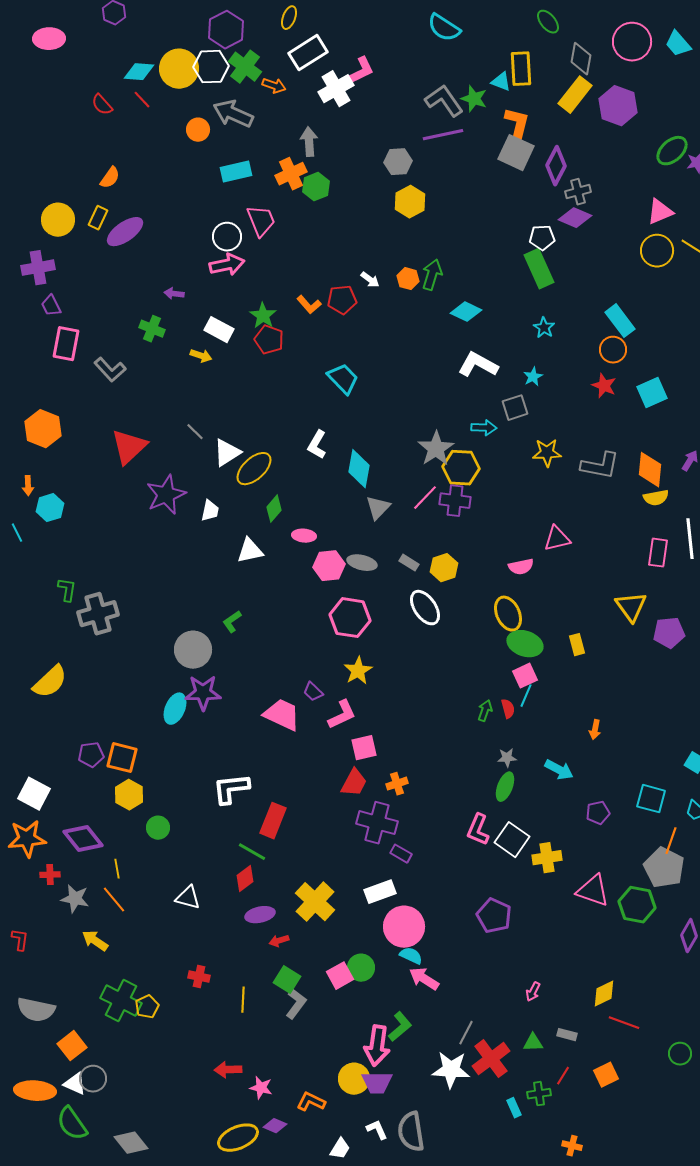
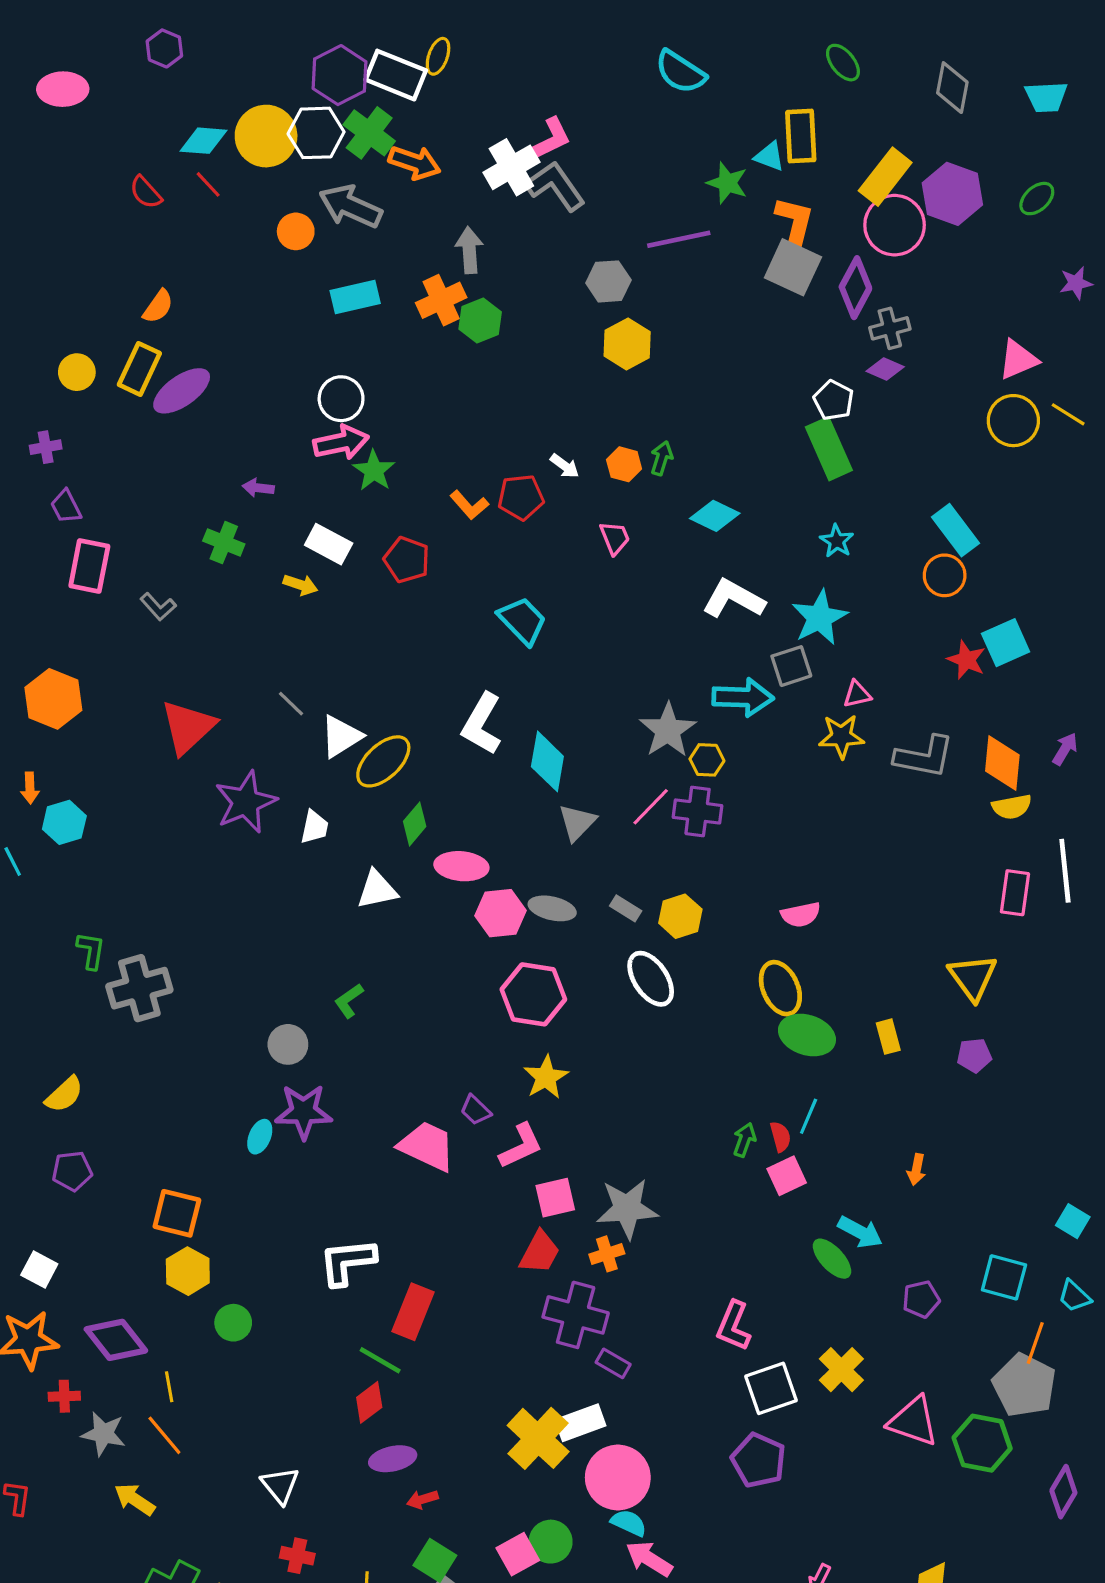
pink circle: (632, 42) -> (895, 225), moved
cyan trapezoid: (678, 44) -> (1046, 97), turned -52
white rectangle: (308, 53) -> (396, 75), moved, turned 54
gray diamond: (581, 59) -> (952, 88), moved
orange arrow: (274, 86) -> (415, 163), size x1.4
gray L-shape: (444, 101) -> (555, 186), moved
green ellipse: (672, 151) -> (1037, 199), moved, size x0.7
yellow rectangle: (98, 218) -> (139, 369), size x1.4
purple diamond: (575, 218) -> (885, 369), size x0.7
yellow circle: (58, 220) -> (77, 372), size x0.7
pink trapezoid: (261, 221) -> (615, 538), moved, size x0.7
white pentagon: (542, 238) -> (834, 400), turned 30
purple cross: (38, 268) -> (46, 447), size x0.6
green arrow: (432, 275) -> (662, 458), size x0.7
green star: (263, 316) -> (374, 471), moved
gray L-shape: (110, 370) -> (158, 607), size x0.7
cyan star: (533, 377) -> (819, 618), size x1.8
red star: (604, 386) -> (966, 660), moved
cyan arrow: (484, 428) -> (743, 697), size x1.5
white L-shape: (317, 445) -> (482, 724), size x1.4
yellow hexagon: (461, 468) -> (707, 760), size x0.6
pink ellipse: (304, 536) -> (461, 866), size x1.4
pink triangle: (557, 539) -> (857, 694), moved, size x0.7
purple pentagon: (669, 633) -> (974, 1055), moved, size x0.7
gray circle: (193, 650) -> (288, 1044), size x0.7
pink square: (525, 676) -> (787, 1176), moved
yellow semicircle: (50, 682) -> (64, 1094), size x0.7
cyan ellipse: (175, 709) -> (260, 1137), size x0.7
purple pentagon: (91, 755) -> (72, 1171), moved
gray star: (507, 758) -> (627, 1209), moved, size x2.0
green ellipse: (505, 787) -> (832, 1259), moved, turned -64
white square: (34, 794) -> (39, 1270), size x0.7
white square: (512, 840) -> (771, 1388), moved, turned 36
yellow cross: (547, 858) -> (841, 1370), turned -36
white triangle: (188, 898) -> (280, 1485), moved, turned 36
yellow cross: (315, 902) -> (538, 1438), moved

